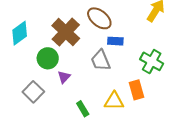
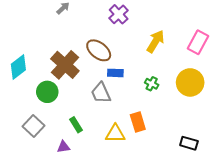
green cross: (152, 61) -> (152, 84), moved, size x0.6
purple triangle: (64, 77) -> (63, 147), moved, turned 40
green rectangle: (83, 109) -> (76, 125), moved

